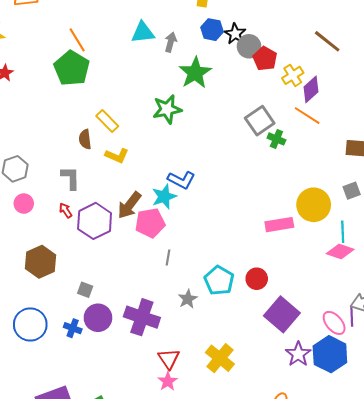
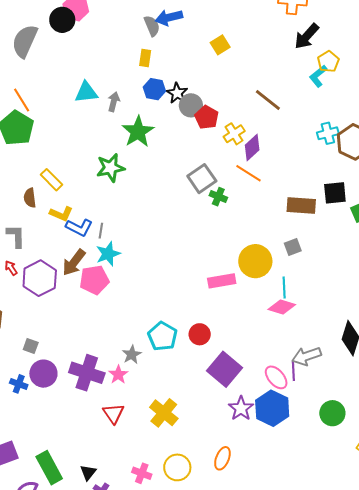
blue L-shape: (181, 180) -> (79, 227), moved
gray line: (168, 257) -> (101, 231), moved
pink star: (168, 381) -> (118, 375), moved

